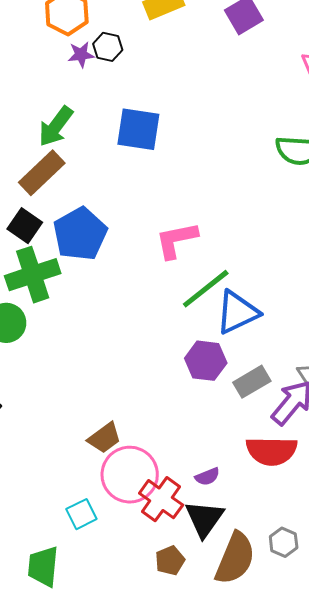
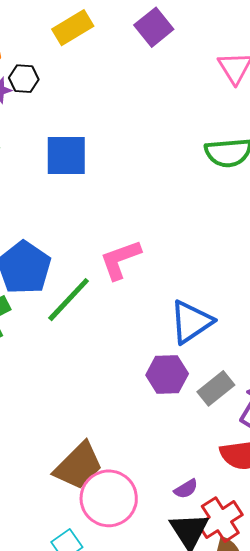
green line: (206, 289) -> (69, 300), moved
brown trapezoid: (104, 438) -> (78, 466), size x1.5
red cross: (161, 499) -> (220, 520), moved, turned 30

